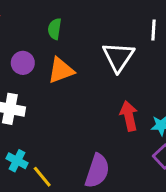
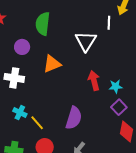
green semicircle: (55, 29) -> (43, 24), size x1.6
orange triangle: (61, 70) -> (52, 64), moved

